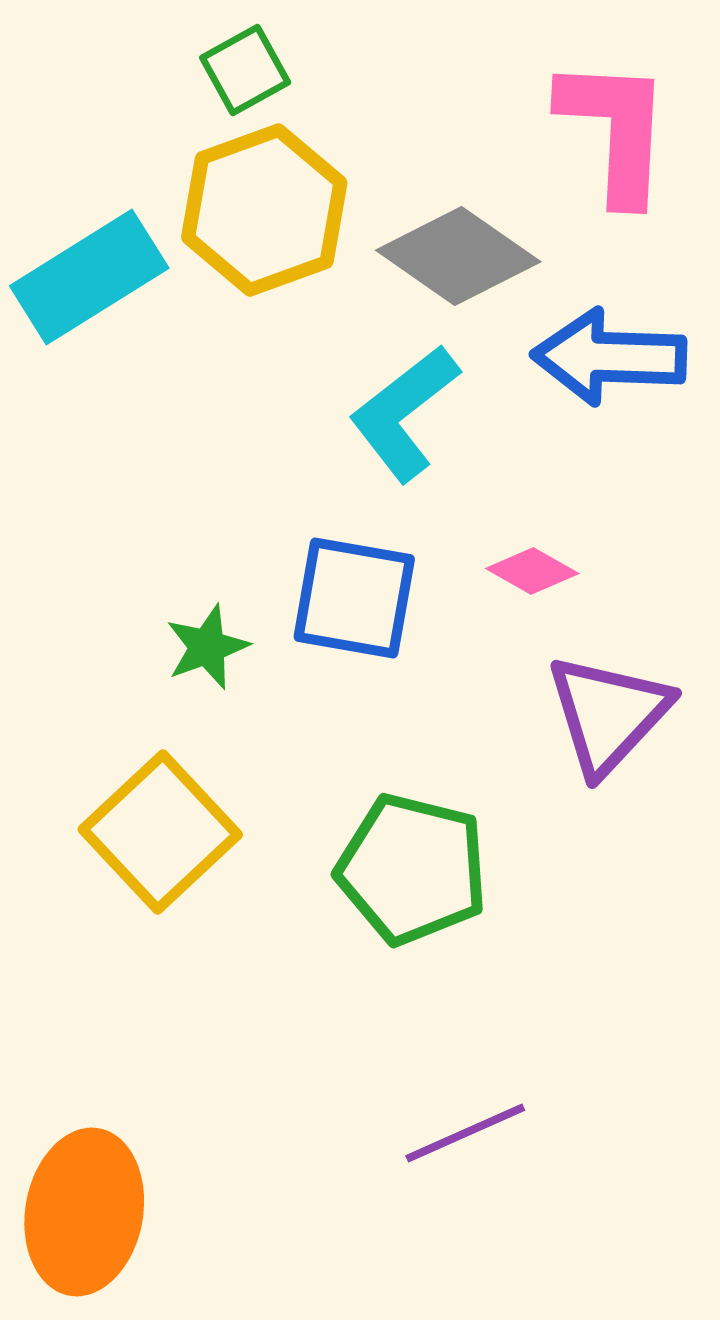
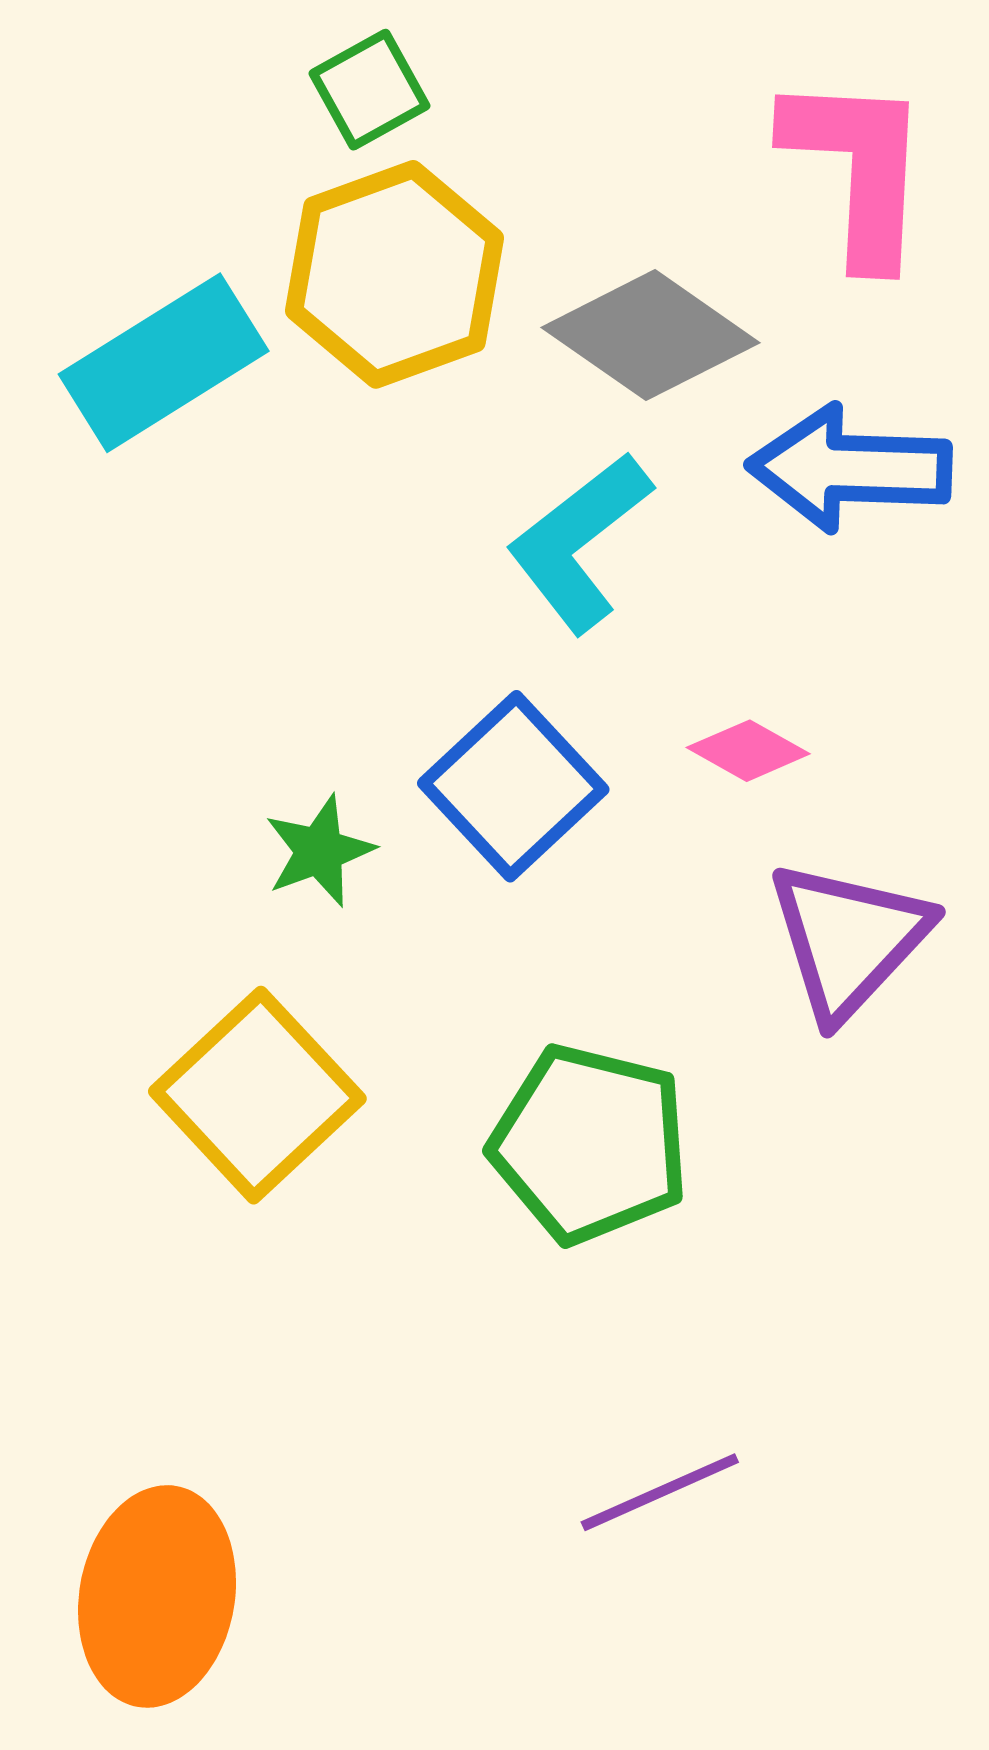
blue square: (354, 598) -> (513, 786), turned 37

